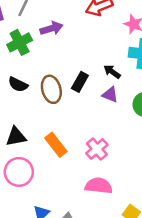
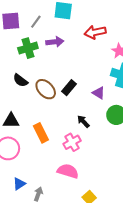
black arrow: (112, 72) -> (83, 121), moved
brown ellipse: (51, 89) -> (46, 89), turned -40
purple triangle: (110, 95) -> (99, 93), moved

